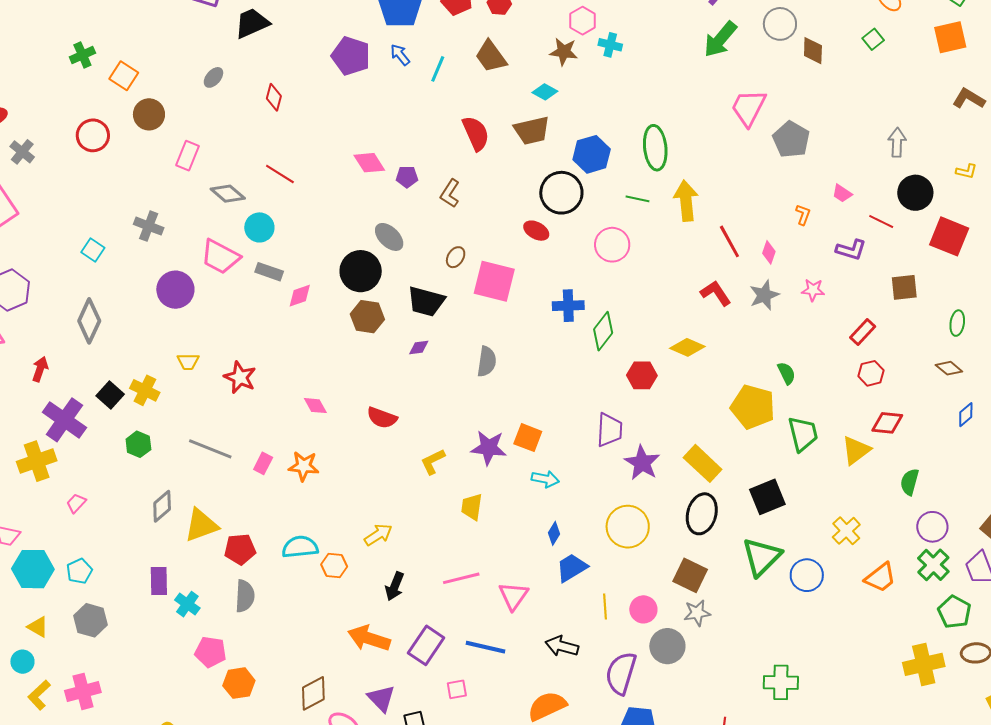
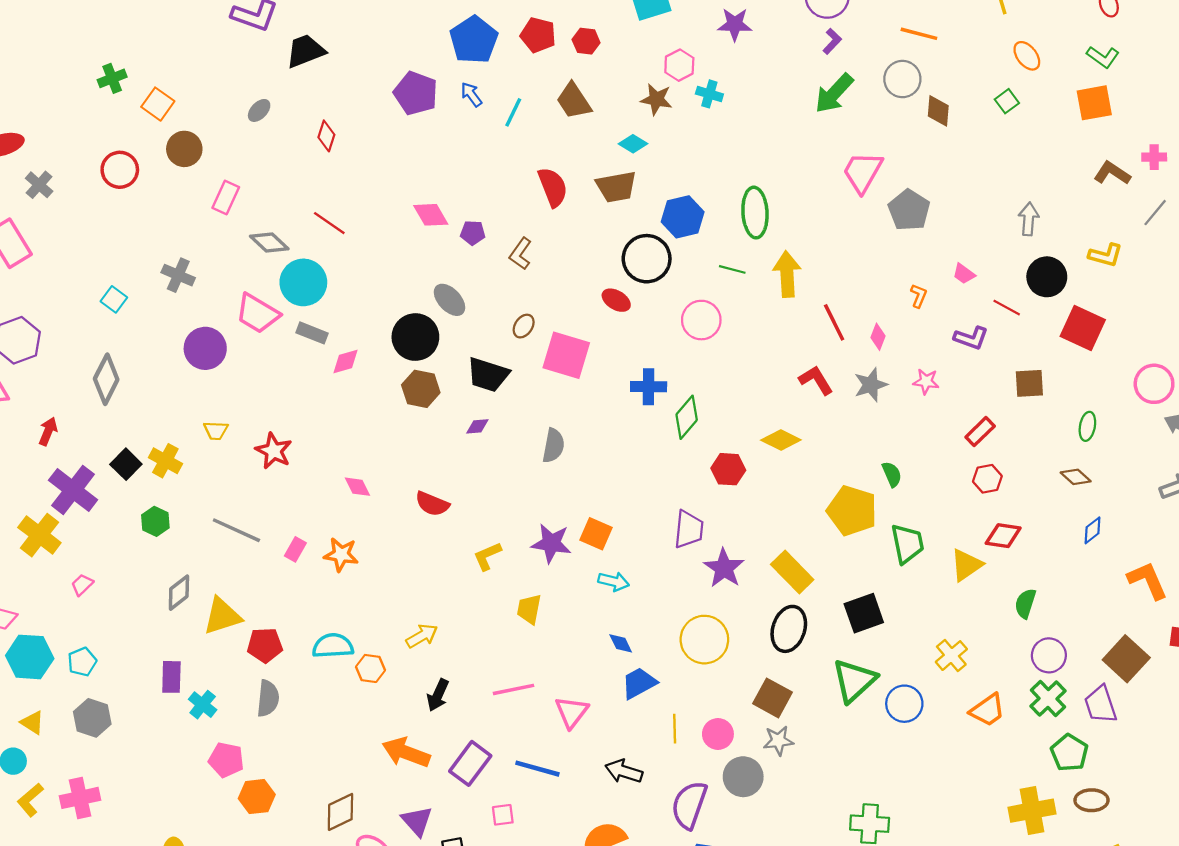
yellow L-shape: (966, 171) -> (1106, 255), size x1.4
cyan circle: (259, 227) -> (303, 282), size x1.4
yellow cross: (37, 461) -> (39, 535), turned -36
blue diamond: (554, 533) -> (621, 643), turned -60

